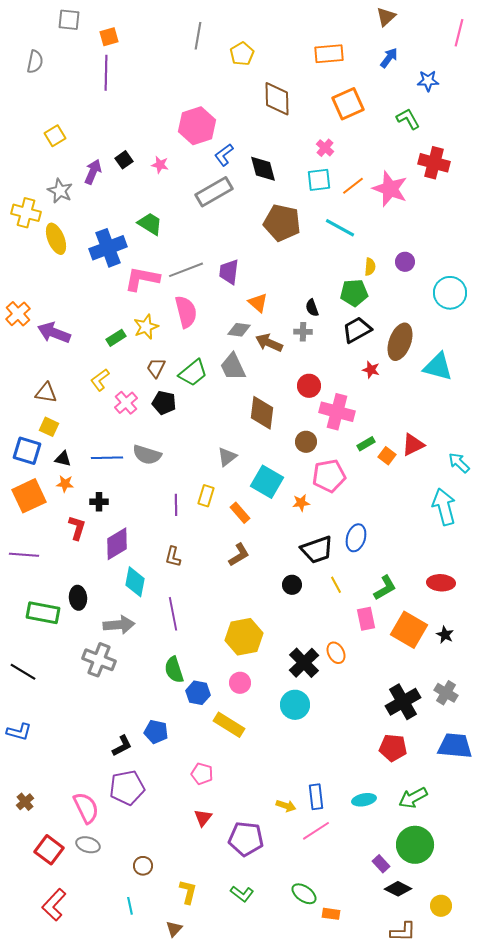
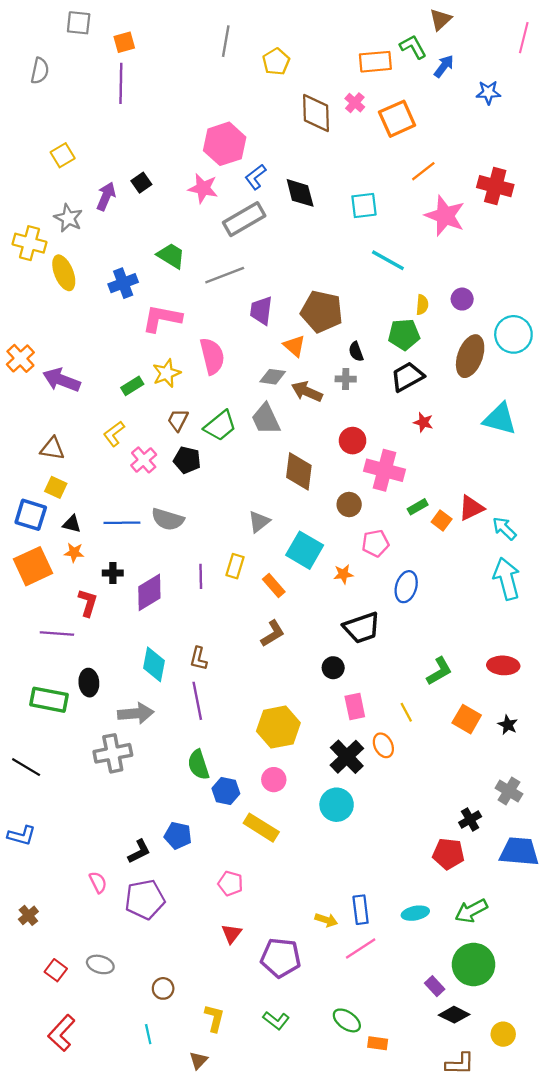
green L-shape: (408, 119) -> (413, 47), moved
pink cross: (325, 148) -> (355, 103), moved
pink star: (160, 165) -> (203, 188), moved, size x1.5
orange line: (353, 186) -> (423, 171), moved
brown pentagon: (282, 223) -> (322, 312), moved
blue cross: (108, 248) -> (123, 283), size x0.7
gray line: (186, 270) -> (225, 275), moved
brown ellipse: (400, 342) -> (470, 356), moved
cyan arrow: (459, 463) -> (504, 528), moved
pink pentagon: (329, 476) -> (375, 543), size x0.7
blue ellipse: (356, 538) -> (406, 587), moved
purple diamond: (117, 544) -> (149, 592), moved
purple line: (24, 555) -> (57, 633), moved
brown L-shape: (173, 557) -> (198, 659), moved
yellow line: (336, 585) -> (406, 712), moved
pink rectangle: (366, 619) -> (355, 707), moved
orange square: (409, 630) -> (467, 719), size x0.7
gray cross: (99, 660) -> (113, 753), turned -32
black cross: (403, 702) -> (470, 820), moved, size x0.6
pink semicircle: (86, 808) -> (98, 882), moved, size x0.6
red square: (49, 850) -> (56, 970), size x0.7

